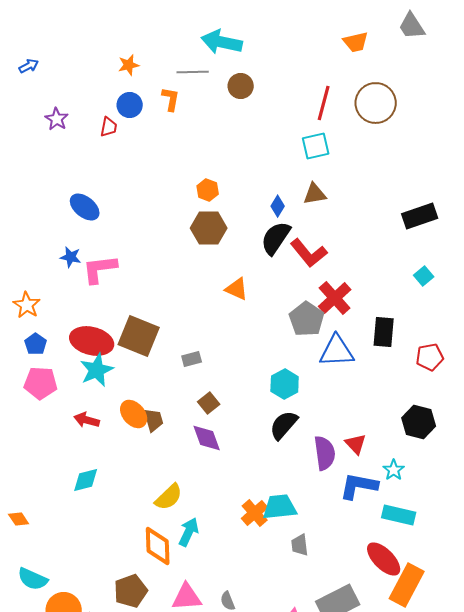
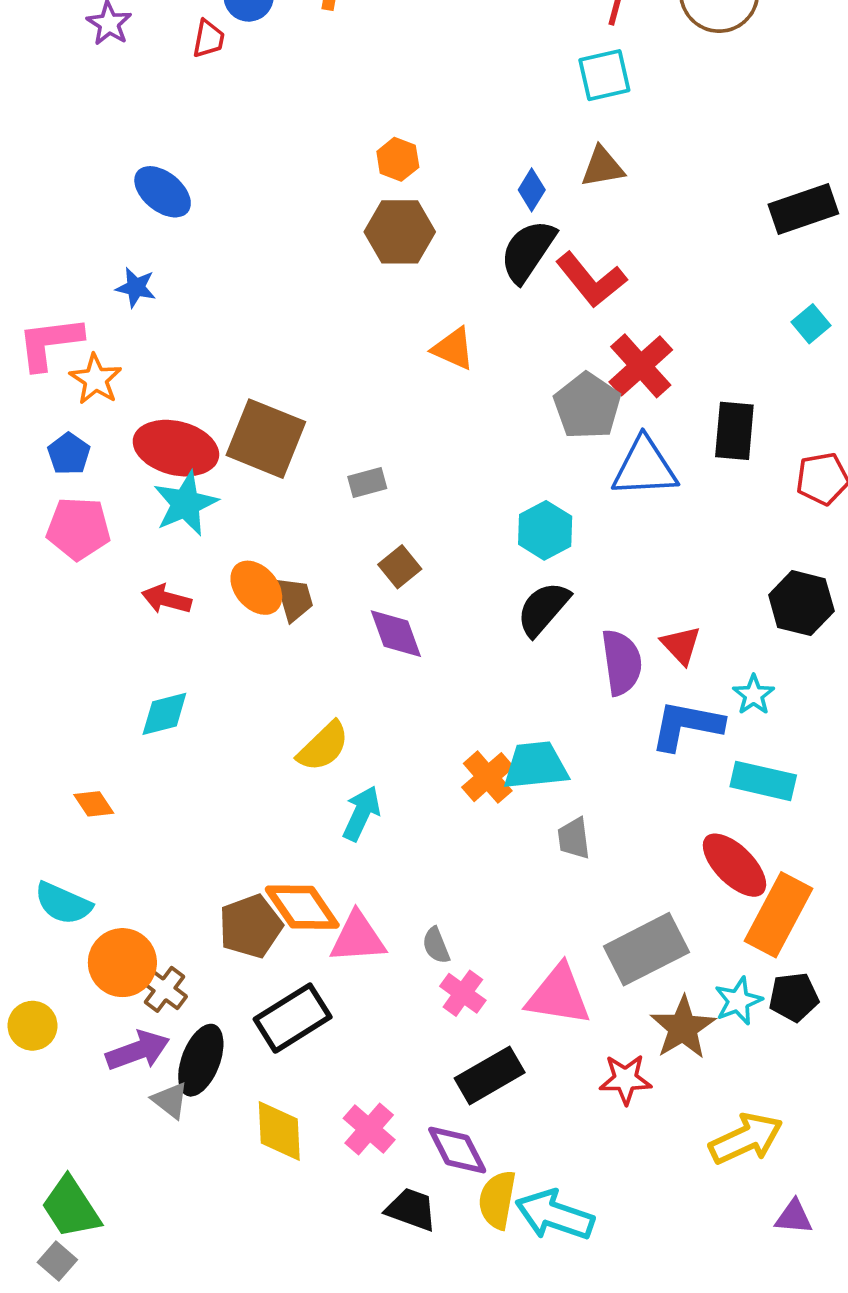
pink L-shape: (100, 269) -> (50, 343), moved
orange star: (27, 305) -> (96, 379), moved
orange diamond: (19, 519) -> (94, 804), moved
orange diamond: (158, 546) -> (302, 907), moved, turned -33

